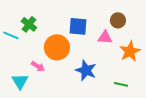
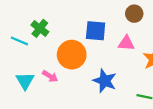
brown circle: (118, 20) -> (134, 14), moved
cyan triangle: (20, 81) -> (25, 81), moved

